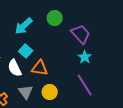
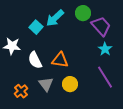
green circle: (55, 18) -> (83, 13), moved
cyan arrow: (24, 26) -> (55, 18), moved
cyan square: (26, 51) -> (36, 27), moved

